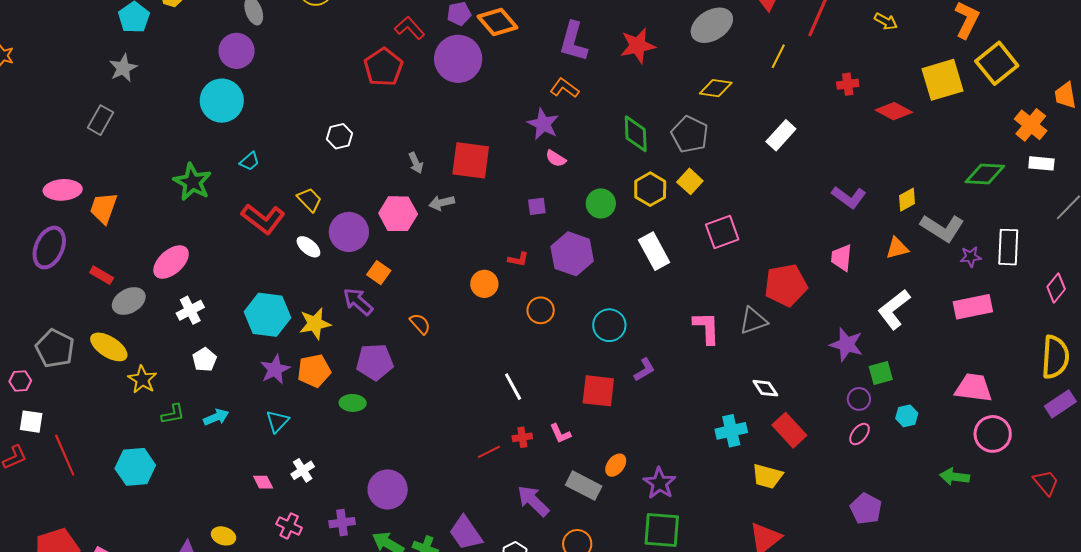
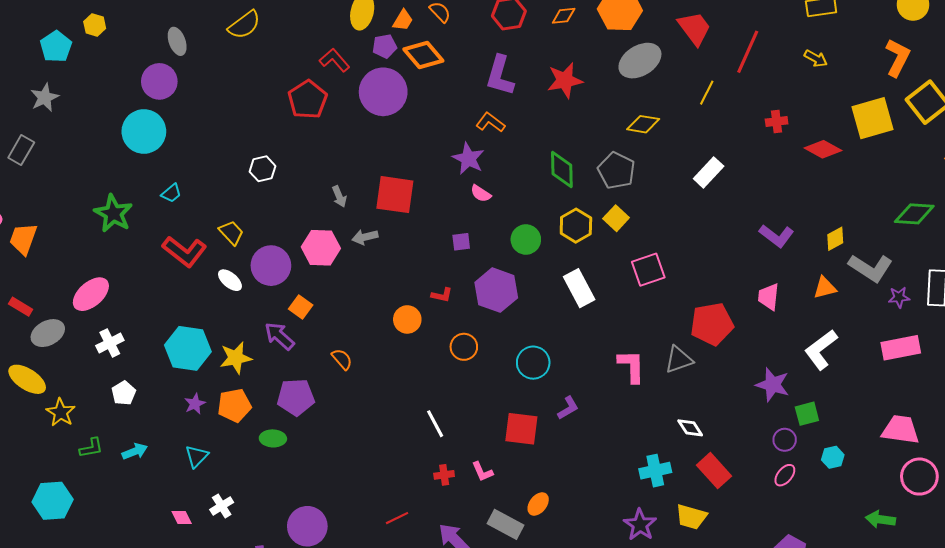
purple star: (275, 369) -> (195, 404), size x0.7
red line: (489, 452) -> (397, 518), moved
purple star: (660, 483) -> (640, 525), moved

